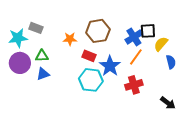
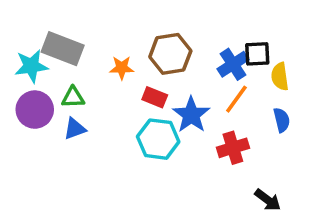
gray rectangle: (36, 28) -> (63, 49), size x1.6
yellow semicircle: (161, 44) -> (280, 76), turned -49
blue semicircle: (171, 62) -> (282, 120), moved
black arrow: (168, 103) -> (268, 200), moved

